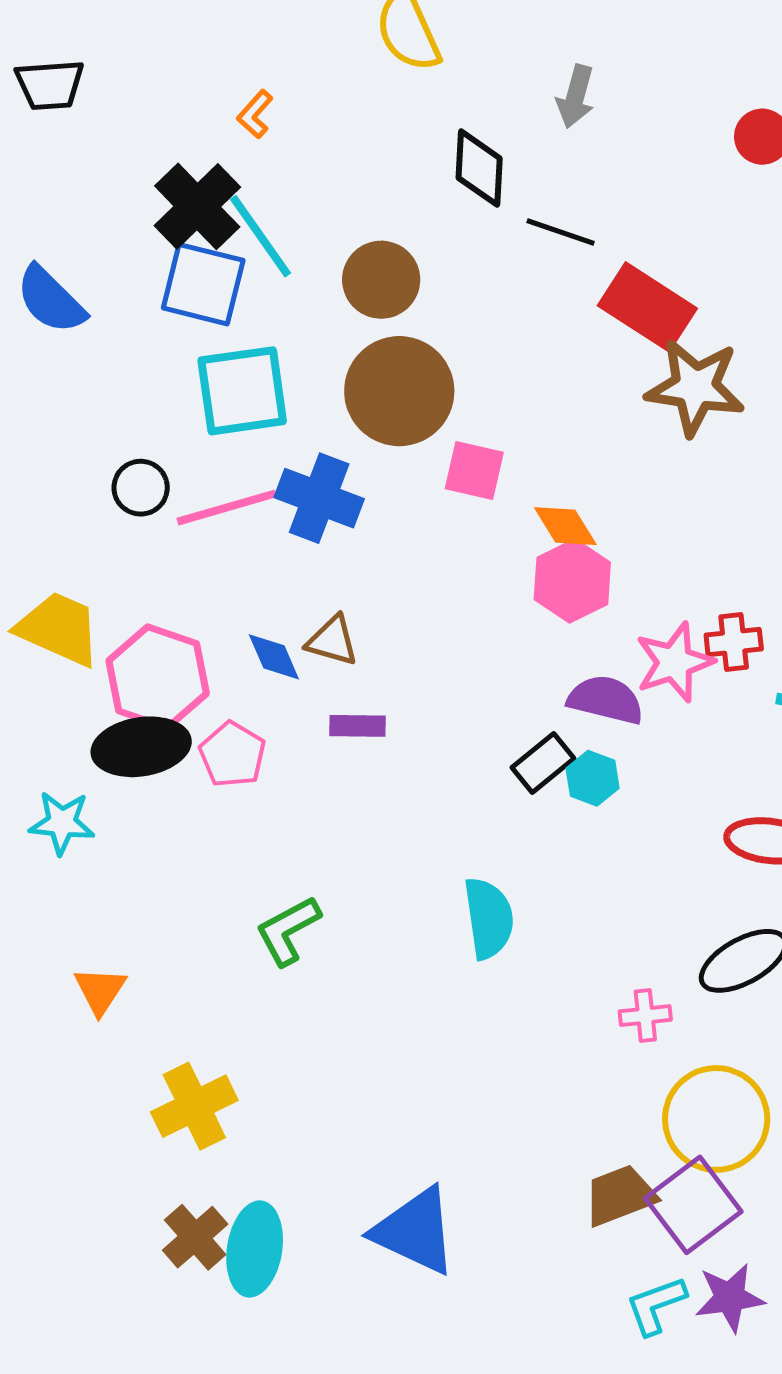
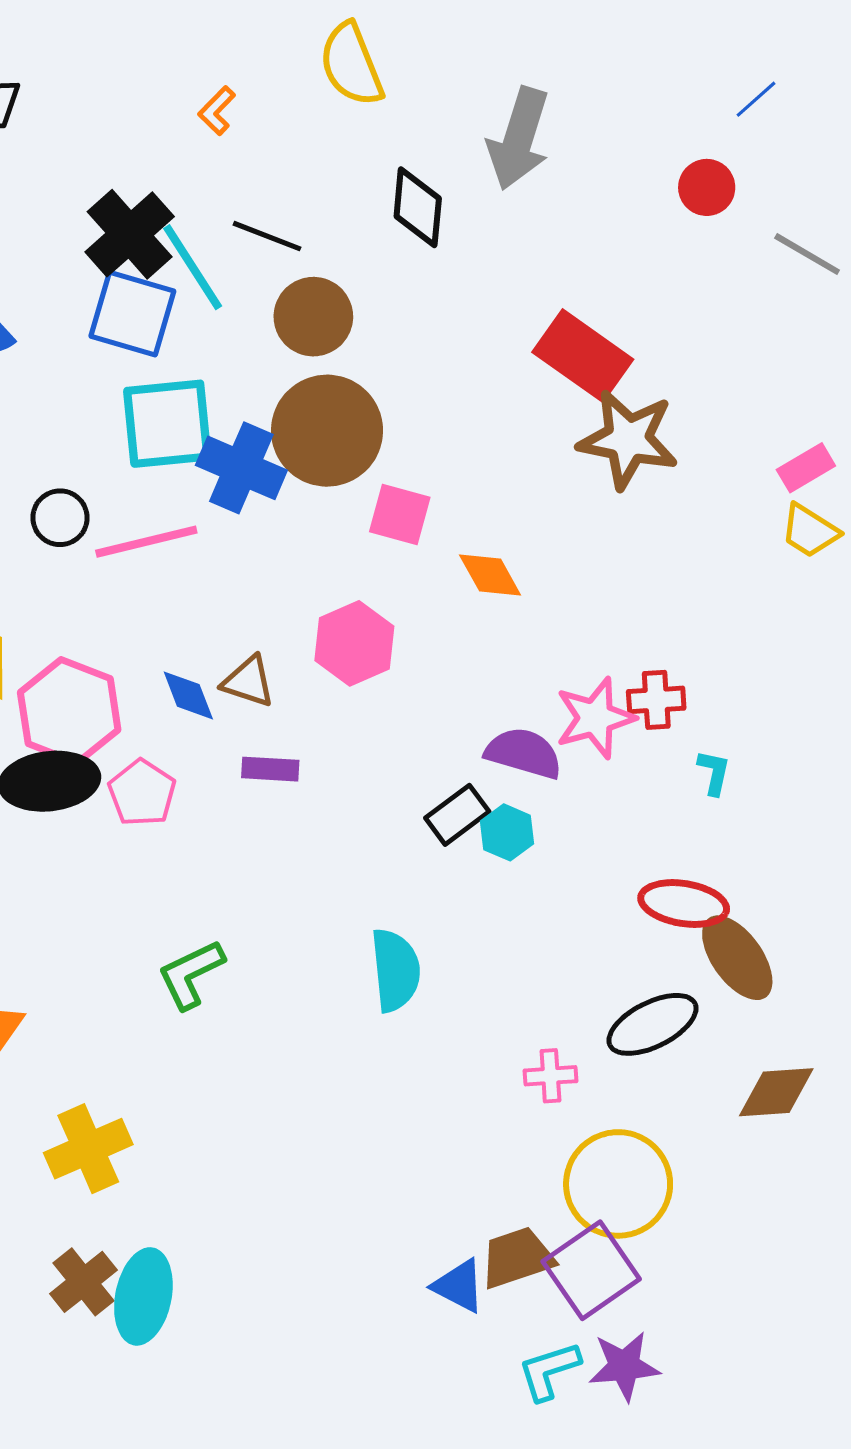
gray arrow: (576, 96) -> (519, 139), size x1.6
orange L-shape: (255, 114) -> (217, 111), moved
black line: (561, 232) -> (267, 236), moved
blue cross: (319, 498) -> (241, 468), moved
pink hexagon: (572, 581) -> (354, 643), moved
blue triangle: (415, 1231) -> (459, 1286), moved, size x0.6

